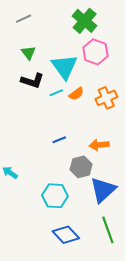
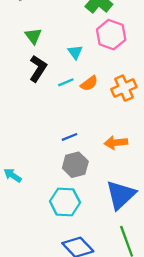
cyan triangle: (64, 67) -> (75, 52), size x0.5
black L-shape: (32, 81) -> (38, 68), turned -75
gray hexagon: (81, 167) -> (75, 165), moved

